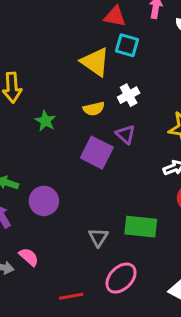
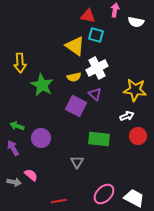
white cross: (129, 95) -> (97, 68), size x1.5
green star: (45, 121) -> (42, 85), size x1.6
green rectangle: (141, 227) -> (99, 139), moved
pink ellipse: (121, 278) -> (104, 194), moved

